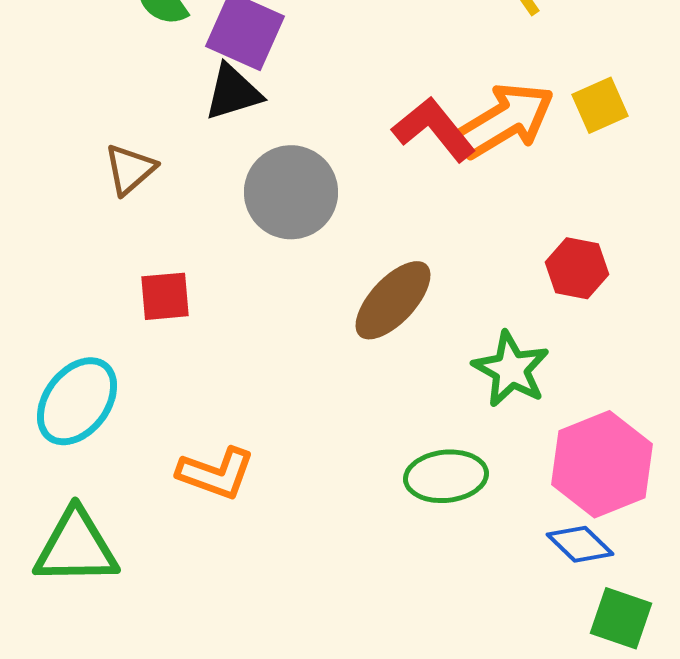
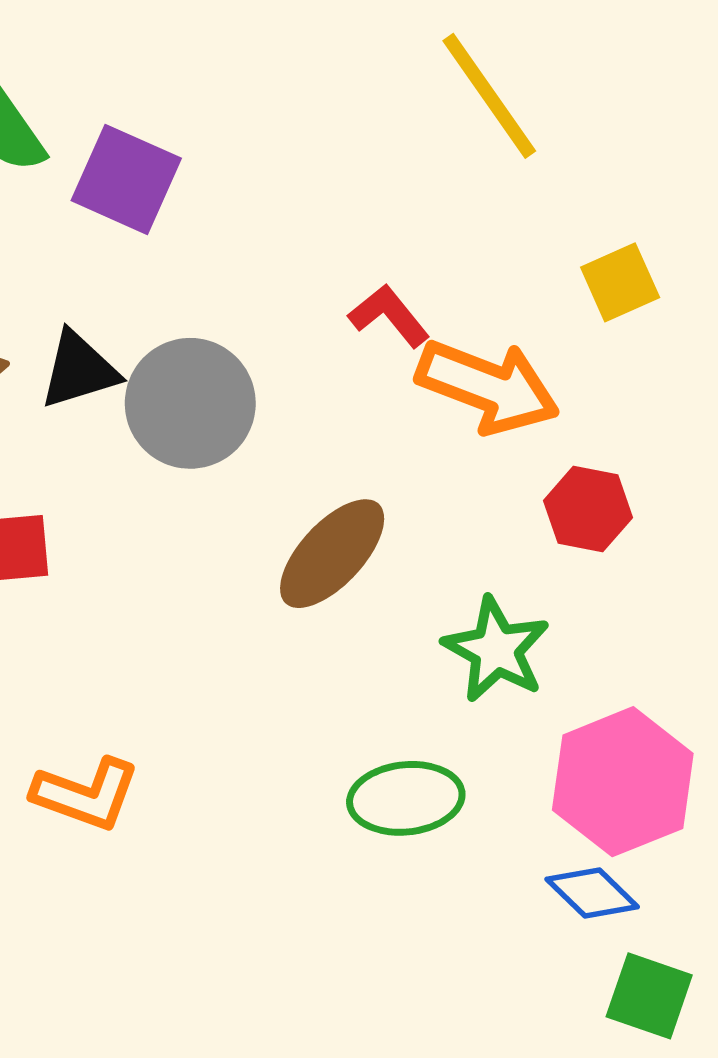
black triangle: (233, 92) -> (79, 370), moved
orange arrow: (505, 120) -> (488, 387), moved, turned 52
red L-shape: (434, 129) -> (389, 316), size x0.7

